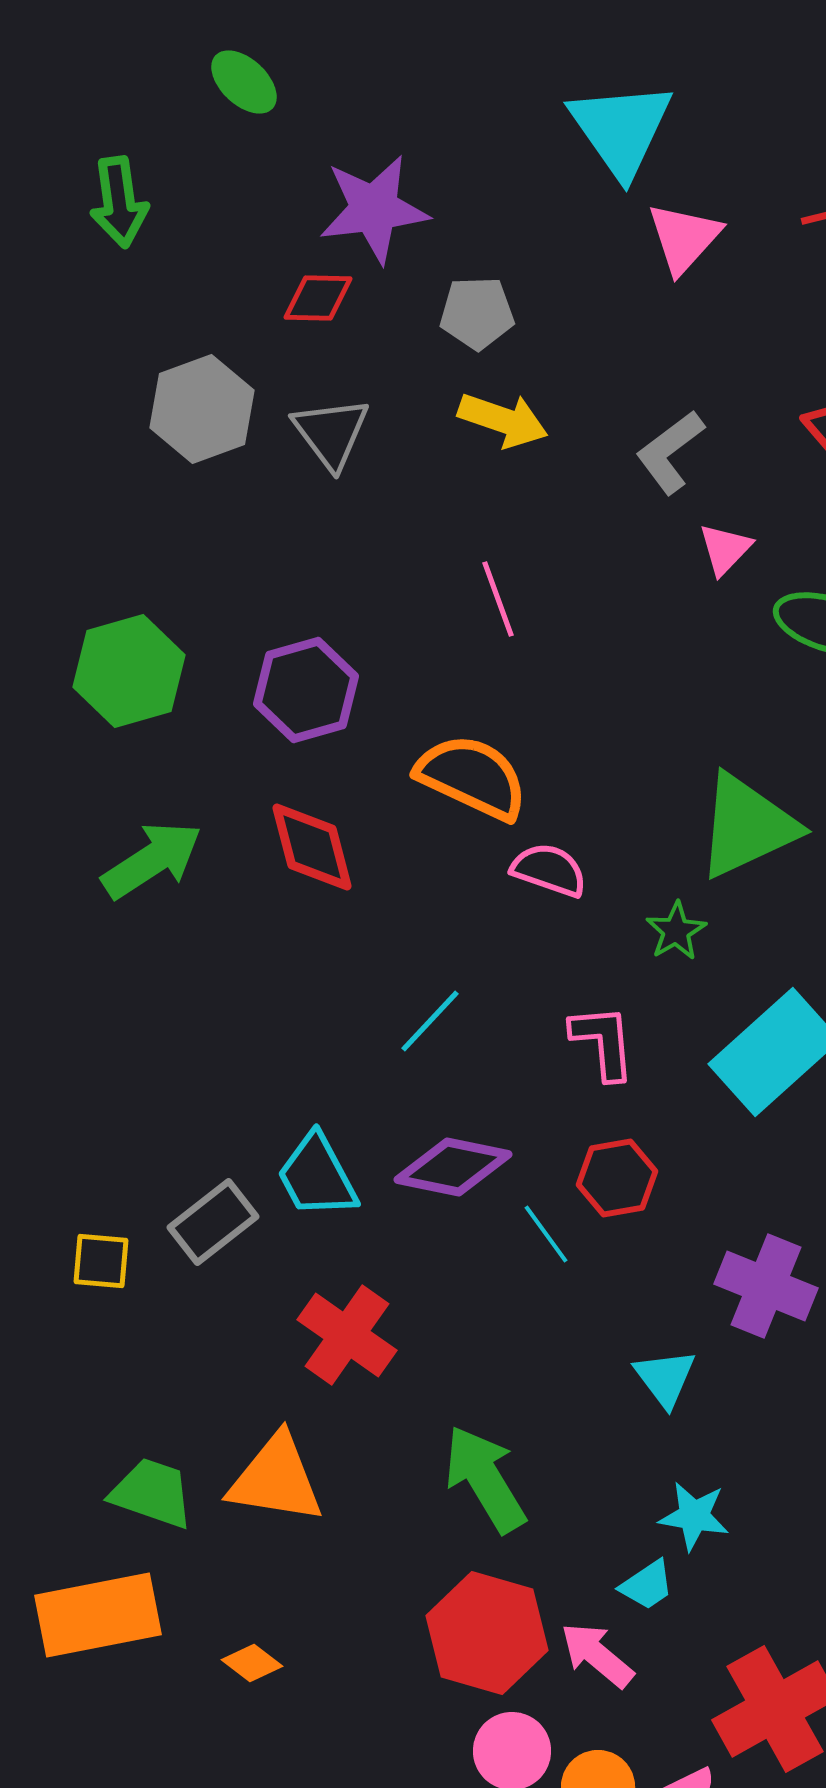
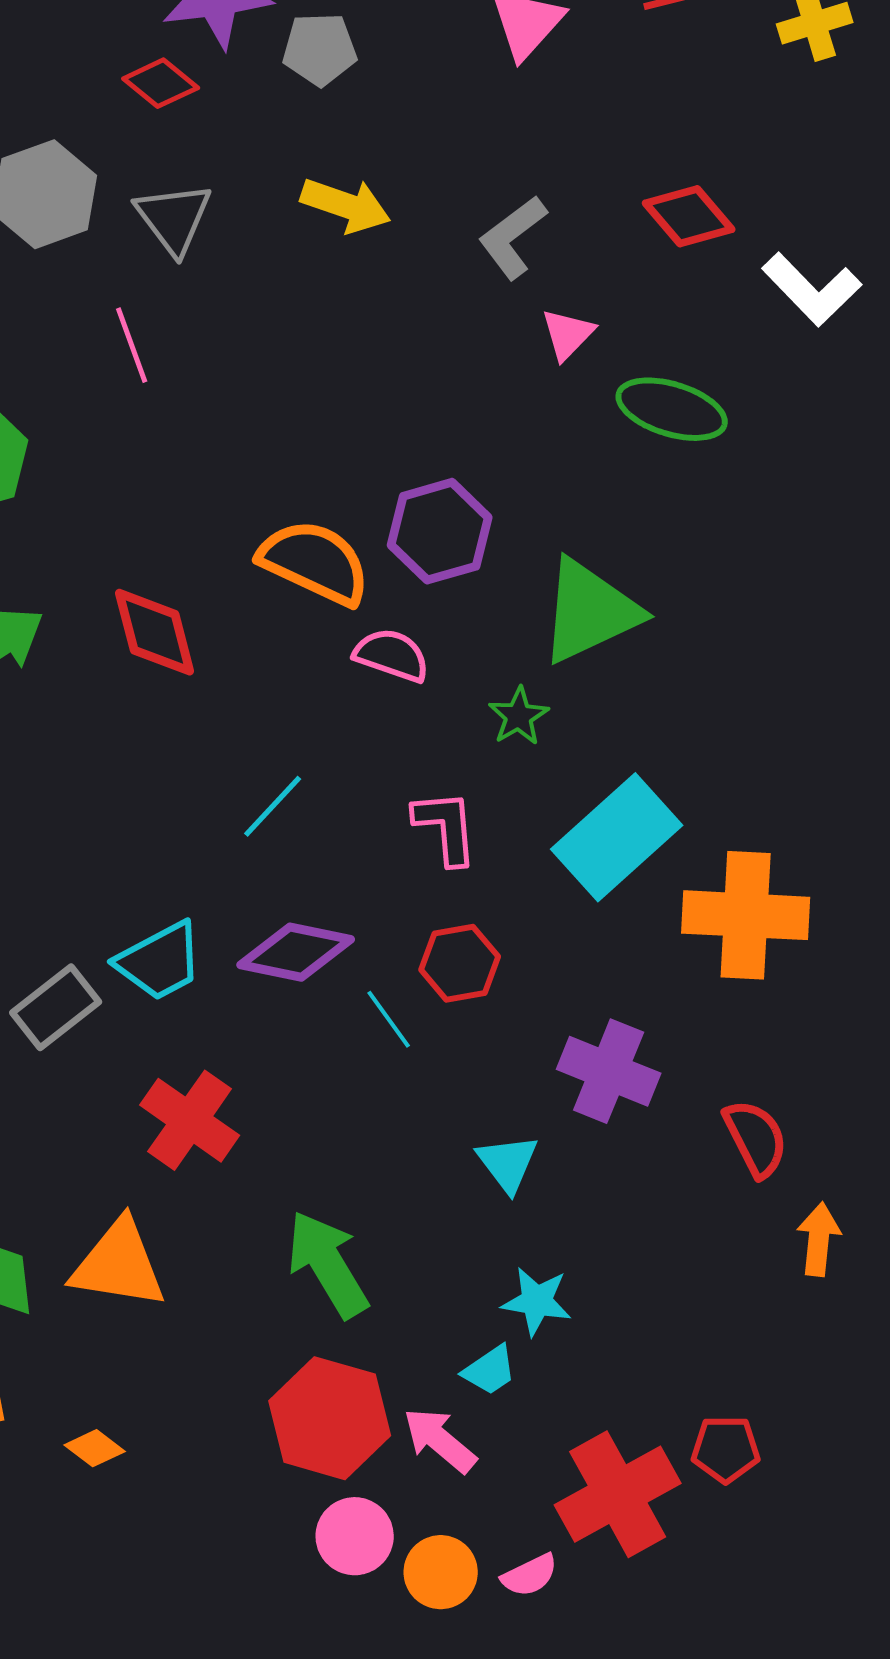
red diamond: (318, 298) -> (161, 83), turned 38
gray pentagon: (477, 313) -> (320, 49), moved
pink line: (498, 599) -> (132, 345), moved
purple hexagon: (306, 690) -> (440, 531), moved
cyan trapezoid: (317, 1176) -> (160, 961), turned -90

